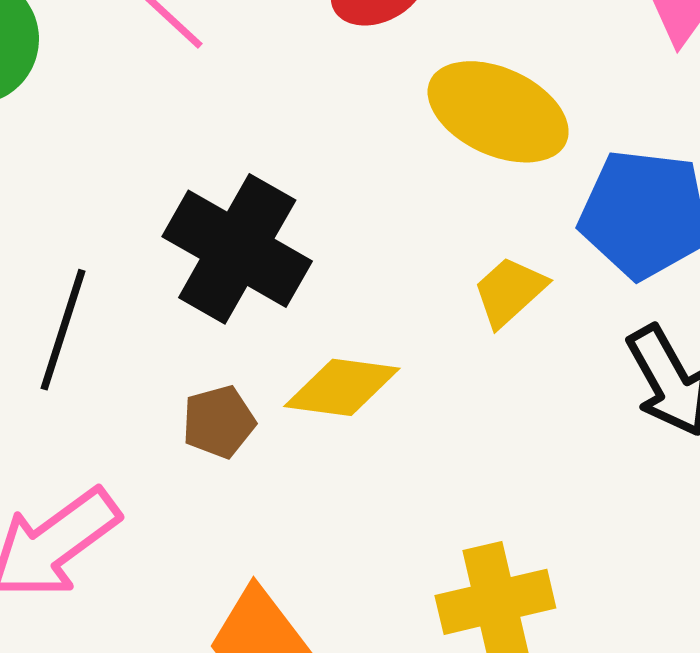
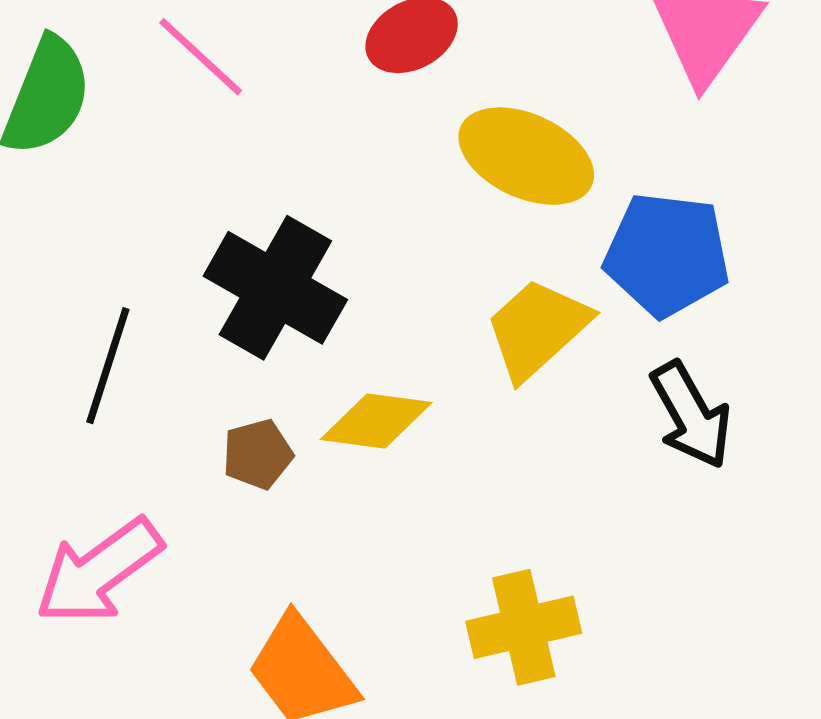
yellow trapezoid: (510, 291) -> (537, 329), size x1.5

